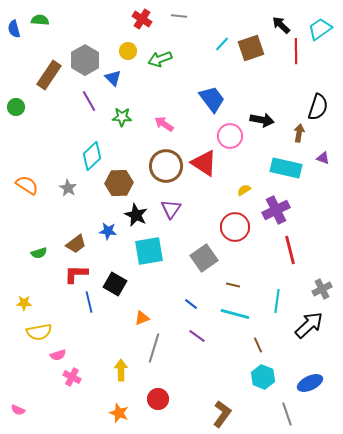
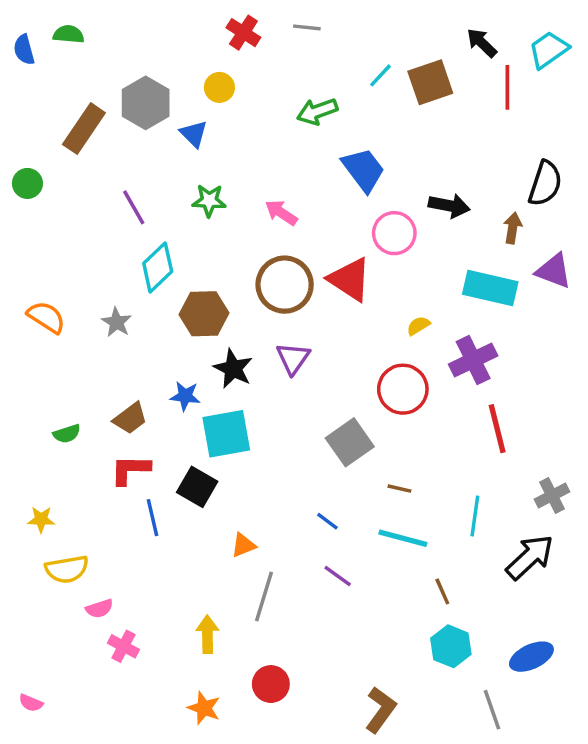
green arrow: (160, 59) -> (317, 111), moved
purple line: (89, 101) -> (134, 207), moved
purple triangle: (323, 158) -> (554, 271), size x1.6
cyan square: (149, 251) -> (226, 434), moved

